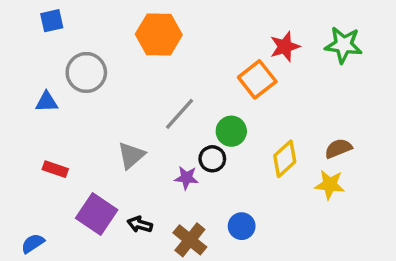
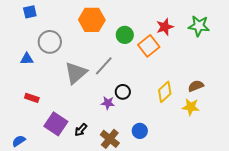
green circle: (231, 131) -> (125, 35), moved
gray triangle: (131, 155) -> (76, 73), moved, size x1.4
black arrow: (140, 224) -> (81, 130), turned -64

